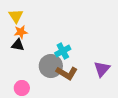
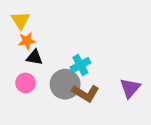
black triangle: (18, 45) -> (34, 57), moved
pink circle: (22, 88) -> (26, 83), moved

